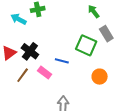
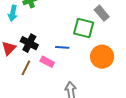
cyan arrow: (19, 19) -> (13, 13), turned -98
orange circle: (100, 77) -> (102, 57), size x1.5

